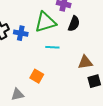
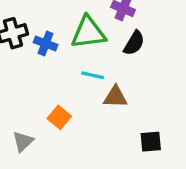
brown triangle: (85, 62) -> (115, 97), moved
gray triangle: (17, 94) -> (23, 141), turned -40

